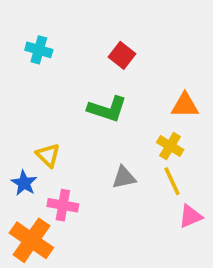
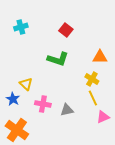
cyan cross: (39, 50) -> (21, 27), turned -32
gray triangle: (124, 177) -> (67, 110), moved
pink cross: (63, 205) -> (43, 104), moved

